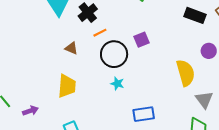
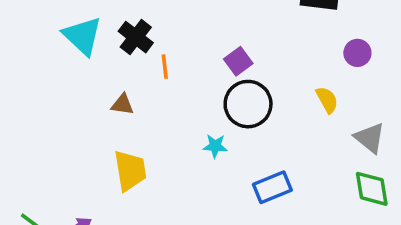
orange line: (100, 33) -> (165, 67), turned -56
black circle: (114, 54) -> (248, 104), moved
yellow semicircle: (186, 73) -> (327, 100), size x0.6

